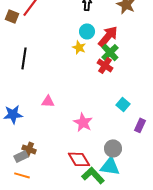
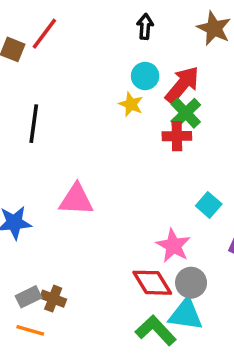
red cross: (105, 65) -> (177, 136), turned -35
pink triangle: (48, 101) -> (76, 200), size x1.5
pink star: (83, 122) -> (173, 246), moved
brown cross: (29, 149) -> (53, 299), moved
red diamond: (79, 159) -> (152, 283), moved

